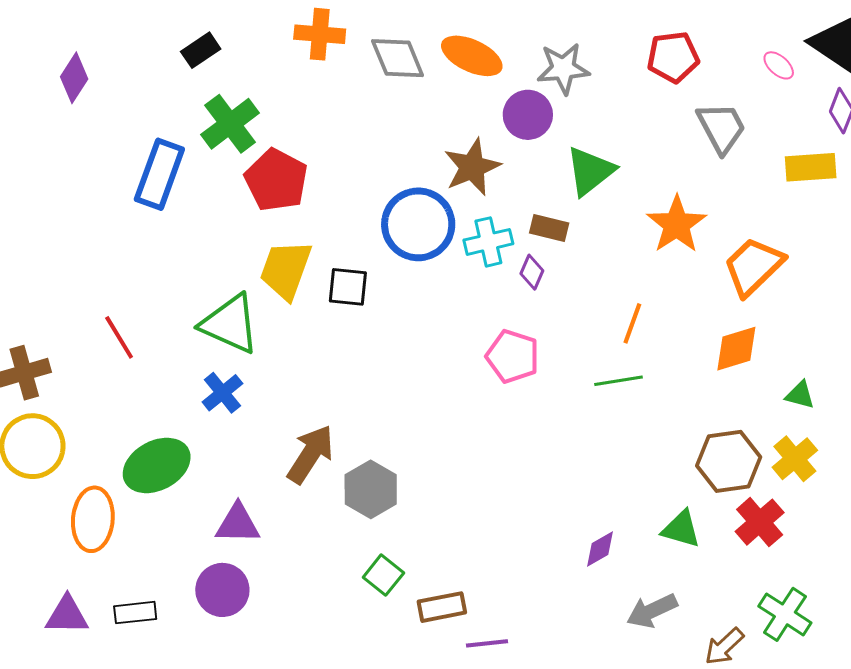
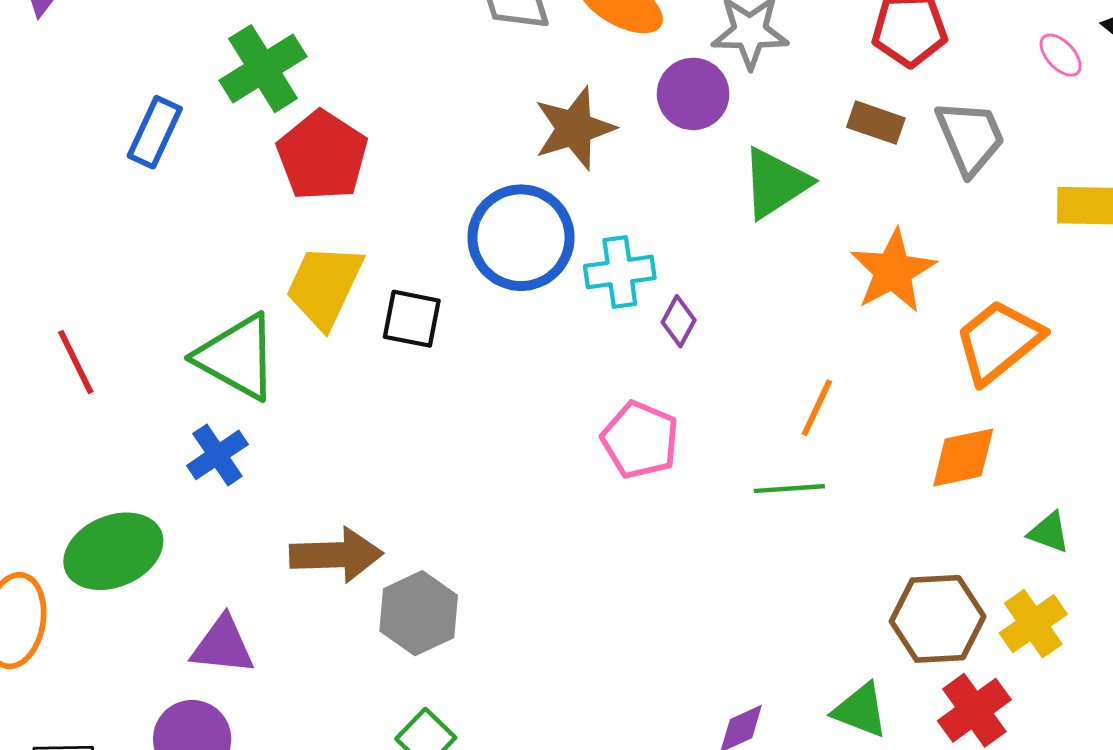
brown star: (472, 167) -> (574, 128), moved
blue rectangle: (159, 174) -> (155, 132), size x0.7
brown rectangle: (549, 228) -> (876, 123), moved
brown arrow: (310, 454) -> (336, 555), turned 50

